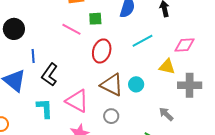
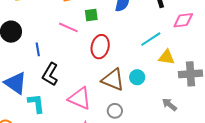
cyan line: (143, 41) -> (151, 39), moved
pink diamond: (184, 45) -> (183, 20), moved
blue line: (33, 56) -> (38, 49), moved
cyan L-shape: (45, 108) -> (36, 103), moved

